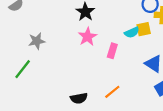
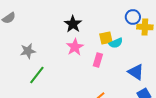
yellow square: (144, 29) -> (106, 38), moved
green line: (23, 69) -> (37, 75), moved

